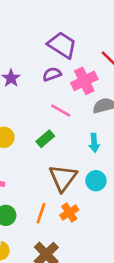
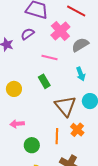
purple semicircle: (52, 74) -> (28, 34), moved
green rectangle: (45, 139) -> (44, 81), turned -64

